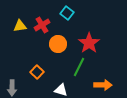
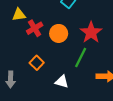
red cross: (42, 25) -> (35, 28), moved

